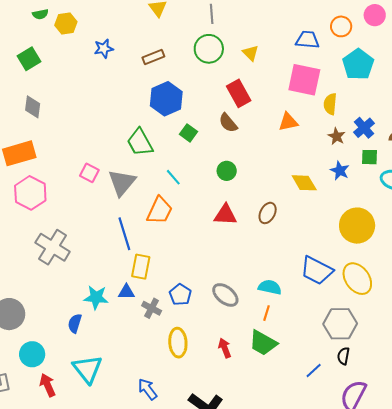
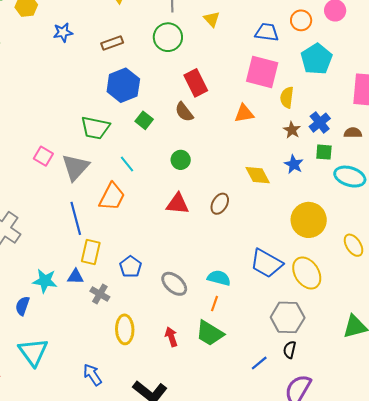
yellow triangle: (251, 53) -> (212, 19), moved
green trapezoid: (140, 142) -> (95, 128), turned -52
blue pentagon: (180, 295) -> (131, 267), moved

